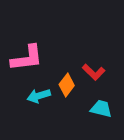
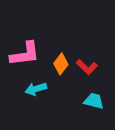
orange diamond: (67, 85) -> (61, 64), moved

